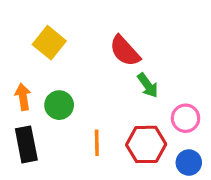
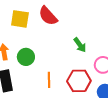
yellow square: (49, 43) -> (20, 19), turned -30
red semicircle: (125, 51) -> (48, 16), moved

